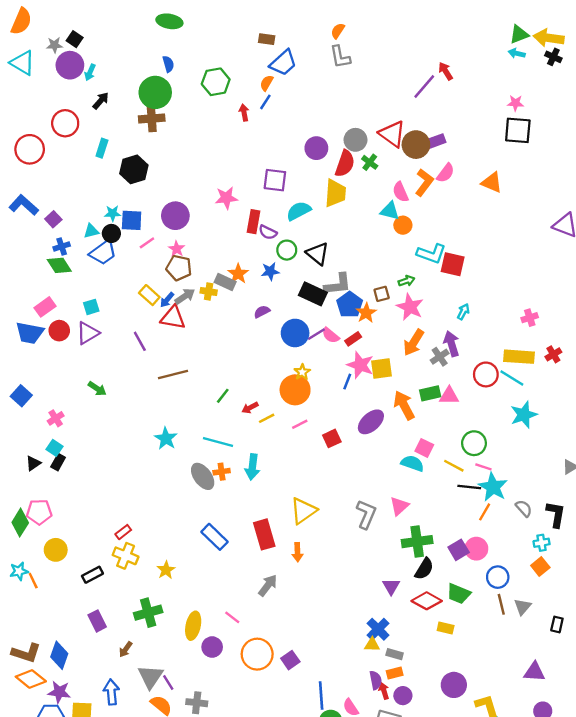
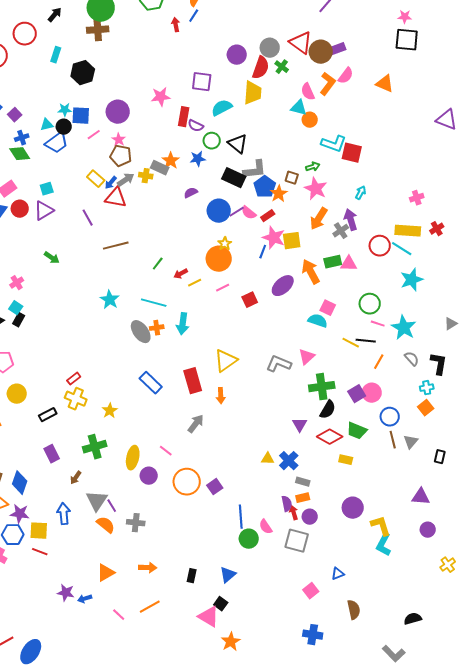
brown square: (382, 294) -> (292, 178), turned 32
yellow line: (454, 466) -> (351, 343), moved
cyan star: (493, 487) -> (404, 328), moved
gray L-shape: (366, 514) -> (279, 364), turned -90
yellow triangle: (372, 645) -> (268, 459), moved

